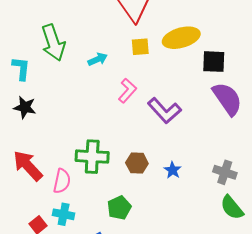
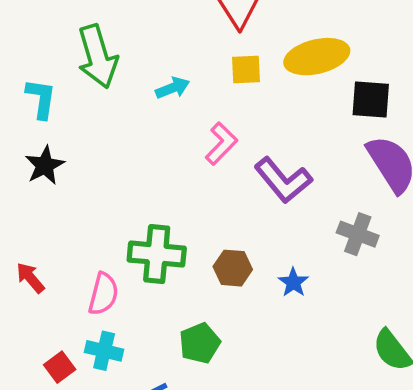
black star: (25, 107) -> (45, 165), turned 30
red arrow: (28, 166) -> (30, 278), moved, size x0.6
gray cross: (225, 172) -> (358, 234), moved

